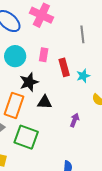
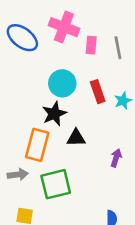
pink rectangle: (44, 55) -> (91, 45), moved
cyan circle: (15, 56) -> (62, 83), moved
green square: (26, 137) -> (56, 184), turned -30

